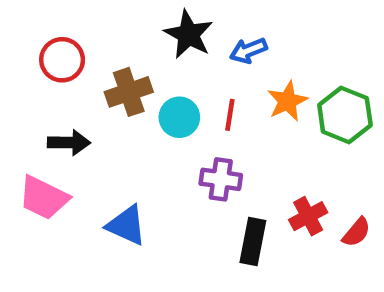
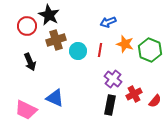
black star: (189, 34) -> (49, 15), moved
orange star: (287, 101) -> (125, 44), turned -30
black arrow: (69, 143) -> (30, 62), turned 66
purple cross: (221, 179) -> (113, 79), moved, turned 30
pink trapezoid: (44, 198) -> (26, 110), moved

